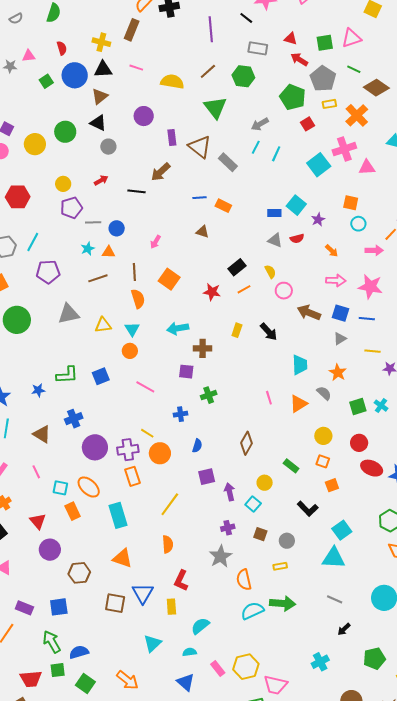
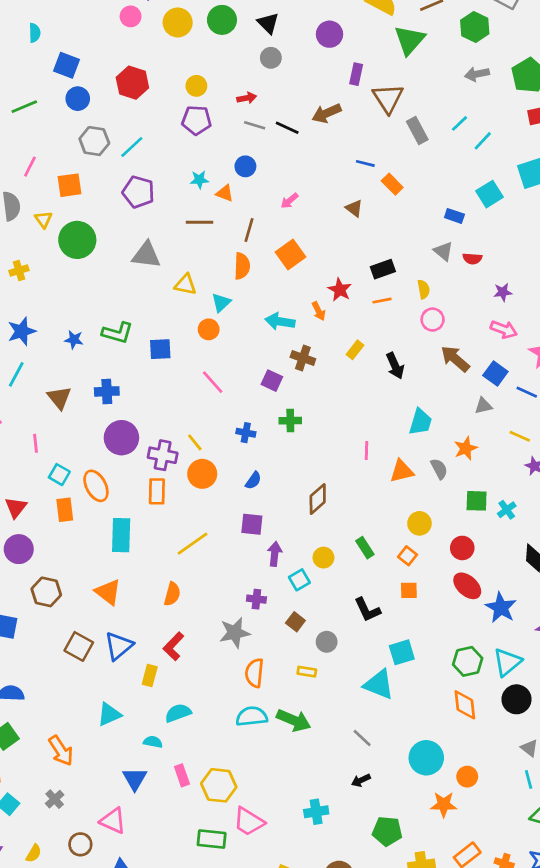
green triangle: (215, 108) -> (410, 40), moved
gray arrow: (260, 124) -> (477, 74), moved
cyan square: (296, 205) -> (489, 194), moved
purple star: (318, 220) -> (503, 292), moved
gray line: (93, 222) -> (255, 125), moved
orange arrow: (332, 251) -> (319, 311), moved

